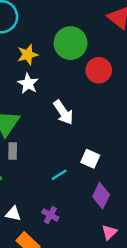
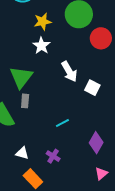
white square: (90, 159) -> (92, 88), moved

